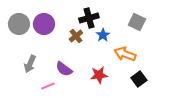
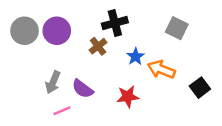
blue star: (103, 35) -> (135, 57), moved
gray arrow: (30, 64) -> (53, 82), moved
black square: (139, 79) -> (200, 88), moved

